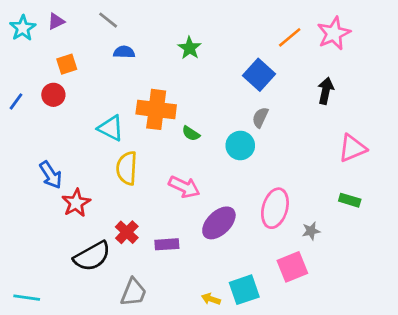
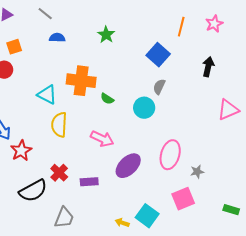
pink star: (334, 33) -> (214, 24), size x0.7
orange line: (290, 37) -> (181, 27), turned -36
green rectangle: (350, 200) -> (231, 210), moved
cyan square: (244, 290) -> (147, 216), turned -35

